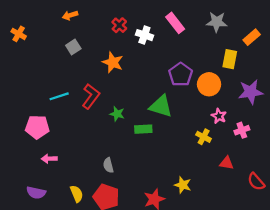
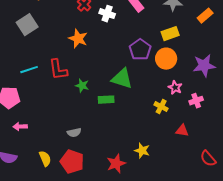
gray square: (73, 47) -> (27, 25), moved, size x1.5
yellow rectangle: (230, 59) -> (170, 34), moved, turned 60
red L-shape: (91, 96) -> (58, 70), turned 135
gray semicircle: (108, 165) -> (74, 133), turned -88
red semicircle: (256, 182) -> (208, 159), moved

